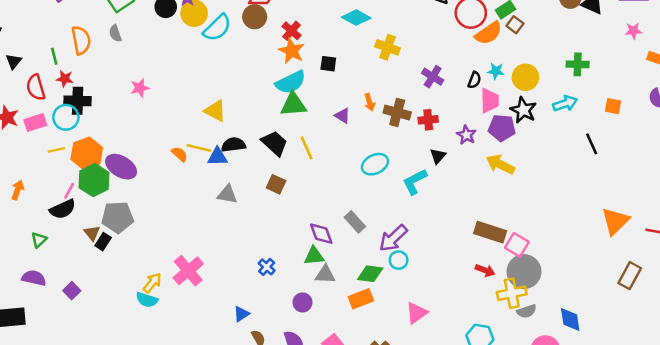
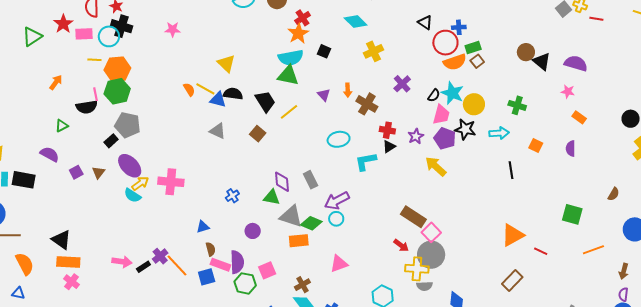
yellow cross: (388, 47) -> (373, 51), turned 30
cyan star: (496, 71) -> (452, 93), size x1.6
black star: (523, 110) -> (465, 129), turned -30
red cross: (428, 120) -> (387, 130), moved
yellow line: (307, 148) -> (289, 112), turned 60
purple ellipse: (121, 167) -> (130, 166), moved
pink line: (69, 191) -> (96, 94), turned -56
brown triangle: (92, 233) -> (98, 172), moved
pink cross: (188, 271) -> (171, 182), turned 30
gray triangle: (325, 274) -> (291, 216), moved, size x1.4

